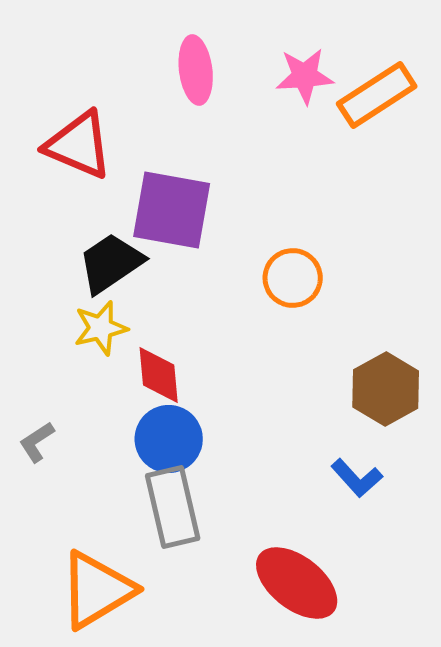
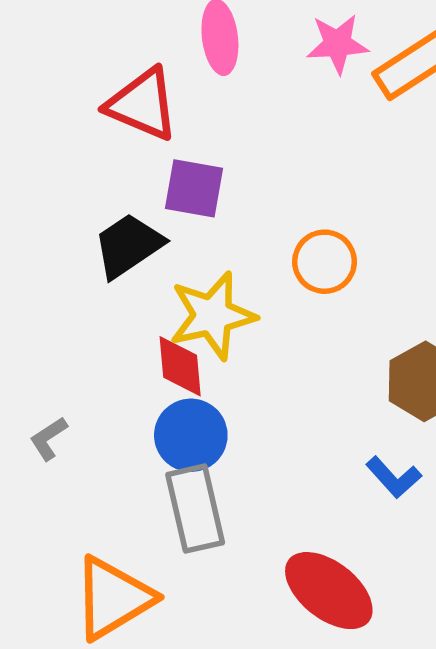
red triangle: (79, 145) -> (142, 104), moved
purple square: (172, 210) -> (194, 188), size x0.7
yellow star: (101, 328) -> (212, 316), moved, size x1.5

